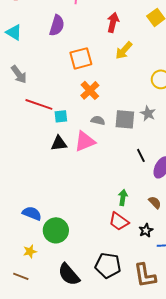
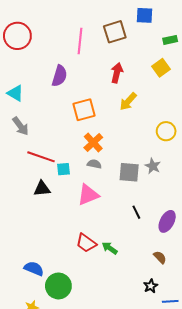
cyan triangle: (14, 32) -> (15, 93), moved
gray semicircle: (98, 120) -> (94, 164), moved
black triangle: (59, 143) -> (42, 189), moved
black line: (141, 155) -> (136, 212), moved
green arrow: (123, 197) -> (110, 248), moved, turned -63
red trapezoid: (119, 221) -> (86, 243), moved

